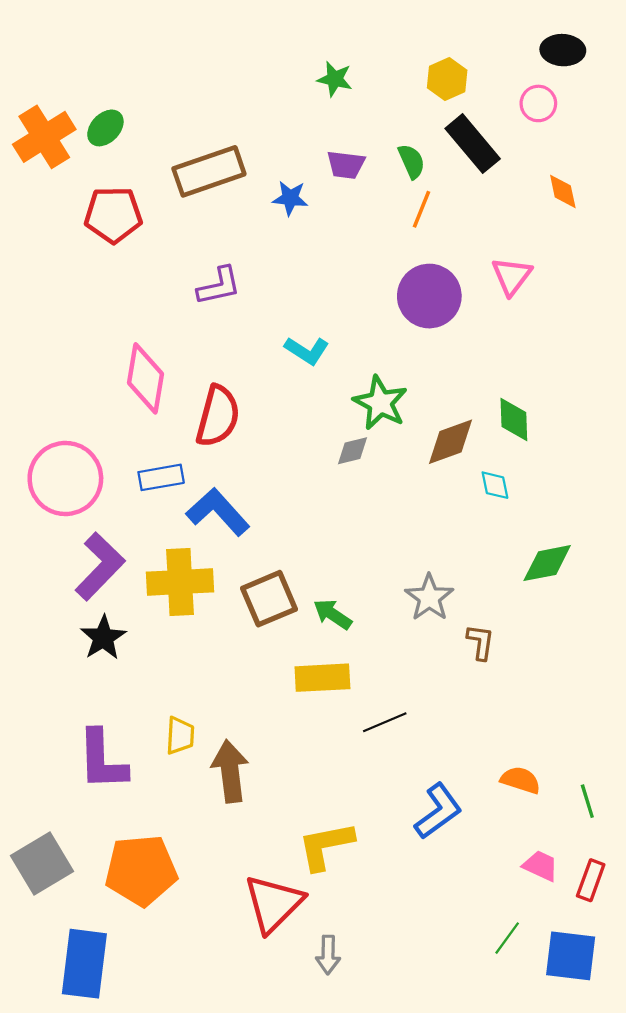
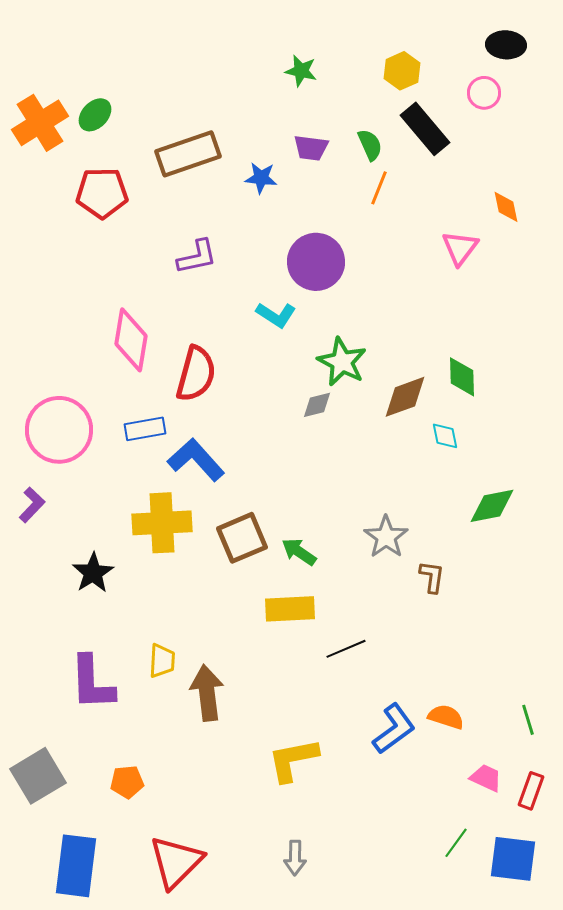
orange diamond: (563, 191) -> (506, 207), moved
purple circle: (429, 296) -> (316, 262), moved
purple L-shape: (100, 566) -> (32, 505), moved, size x0.6
orange semicircle: (521, 780) -> (446, 717), moved
orange pentagon: (141, 870) -> (127, 782), size x0.5
red triangle: (273, 904) -> (176, 862), moved

